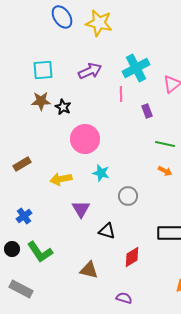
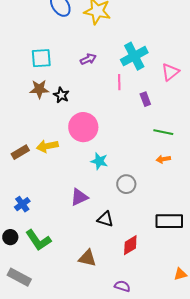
purple arrow: (90, 71) -> (88, 59), size x0.7
orange arrow: (165, 171) -> (163, 159), turned 144
yellow arrow: (61, 179) -> (47, 146), moved
purple triangle: (81, 209) -> (79, 197), turned 36

